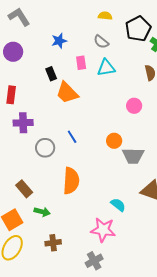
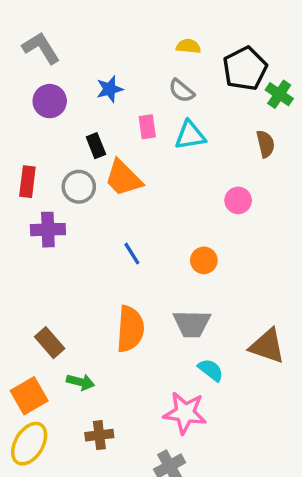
purple circle: (13, 52) -> (50, 101), moved
gray circle: (45, 148) -> (79, 187), moved
gray trapezoid: (133, 156) -> (192, 324), moved

